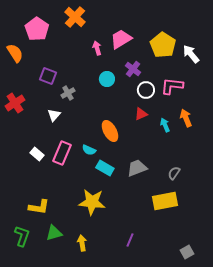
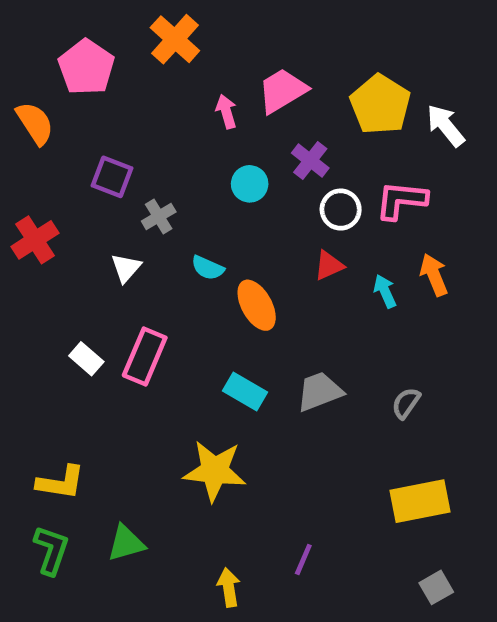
cyan semicircle: (89, 150) -> (208, 268), moved
yellow rectangle: (165, 201) -> (420, 501), moved
yellow L-shape: (39, 207) -> (61, 482), moved
yellow arrow: (82, 243) -> (229, 587), moved

